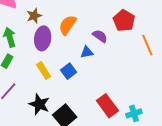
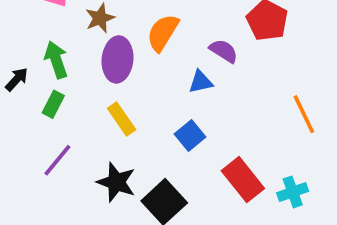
orange line: (147, 45) -> (304, 114), moved
blue square: (69, 71) -> (190, 136), moved

